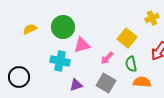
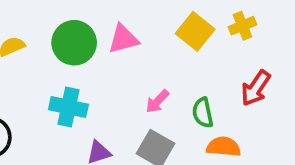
yellow square: (127, 38) -> (195, 31), moved
pink triangle: (82, 45) -> (123, 39), moved

